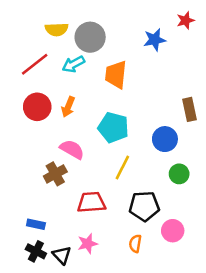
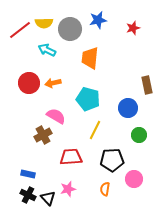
red star: (186, 20) -> (133, 28), moved
blue star: (155, 40) -> (98, 20), moved
red line: (35, 64) -> (20, 30), moved
cyan arrow: (73, 64) -> (47, 50), moved, turned 54
orange arrow: (68, 107) -> (53, 83), turned 56

